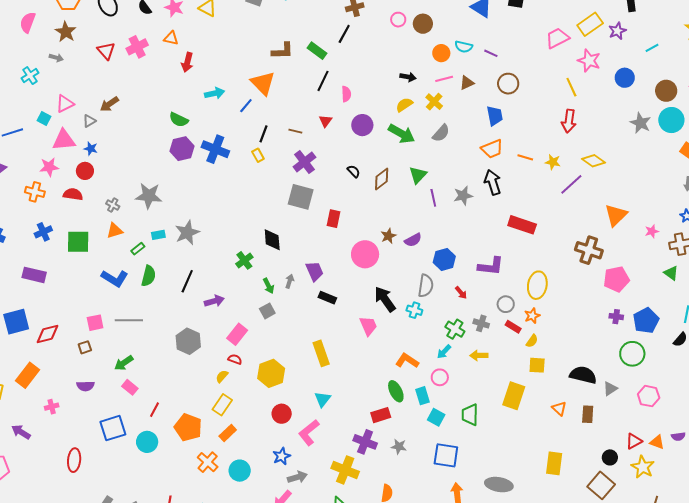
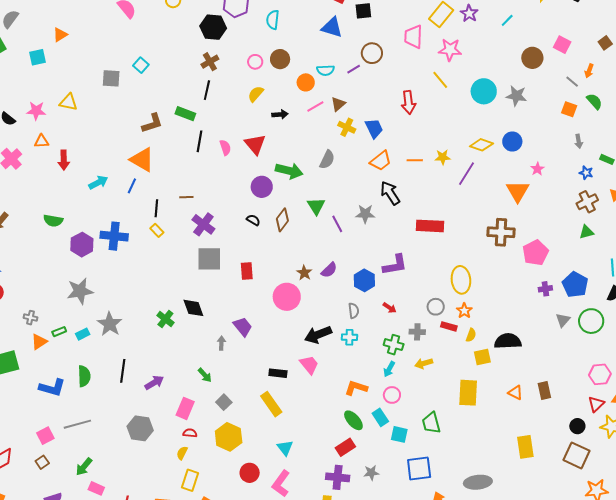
pink trapezoid: (557, 38) -> (413, 37), turned -45
purple line: (491, 53) -> (354, 69), turned -40
blue circle: (625, 78) -> (512, 142), moved
brown circle: (508, 84) -> (372, 53), moved
yellow cross: (434, 102) -> (347, 127), moved
yellow semicircle: (404, 105) -> (256, 94), moved
green semicircle: (179, 120) -> (53, 221), moved
cyan circle: (671, 120) -> (484, 91), moved
red triangle: (326, 121) -> (255, 144), moved, size x1.6
red arrow: (569, 121) -> (408, 102), moved
purple circle: (362, 125) -> (262, 187), moved
gray star: (149, 196) -> (80, 291), moved
gray star: (463, 196) -> (365, 214), turned 30
pink star: (652, 231) -> (537, 169), moved
green rectangle: (138, 249) -> (59, 332), moved, turned 32
green cross: (244, 260) -> (165, 319), moved
purple L-shape: (491, 266) -> (395, 265), moved
green triangle: (671, 273) -> (587, 232), turned -35
green arrow: (269, 286) -> (205, 375), moved
gray semicircle: (426, 286) -> (354, 311), size x0.7
black rectangle: (327, 298) -> (278, 373), moved
black arrow: (385, 299) -> (318, 335), turned -60
gray square: (267, 311) -> (224, 402), moved
green circle: (632, 354) -> (591, 321), moved
black semicircle: (583, 375) -> (508, 341), moved
gray triangle: (610, 389) -> (563, 320), moved
pink hexagon: (649, 396) -> (600, 374), moved

